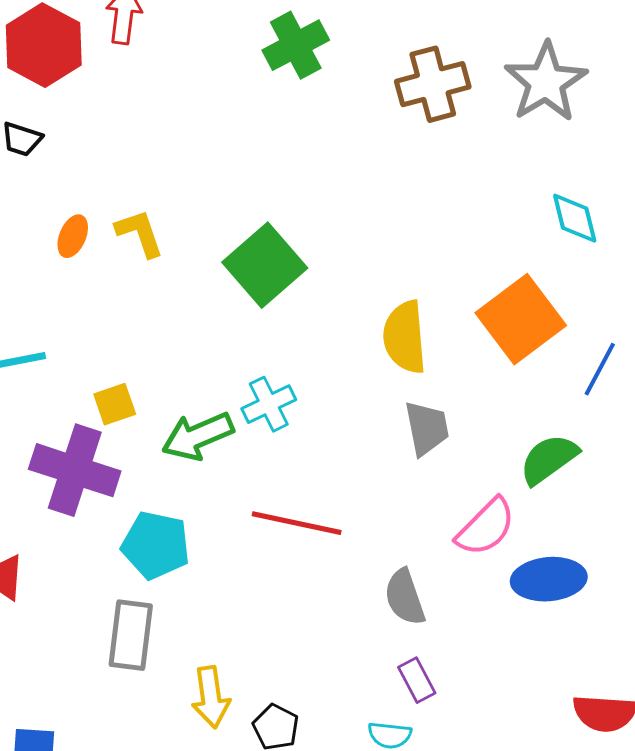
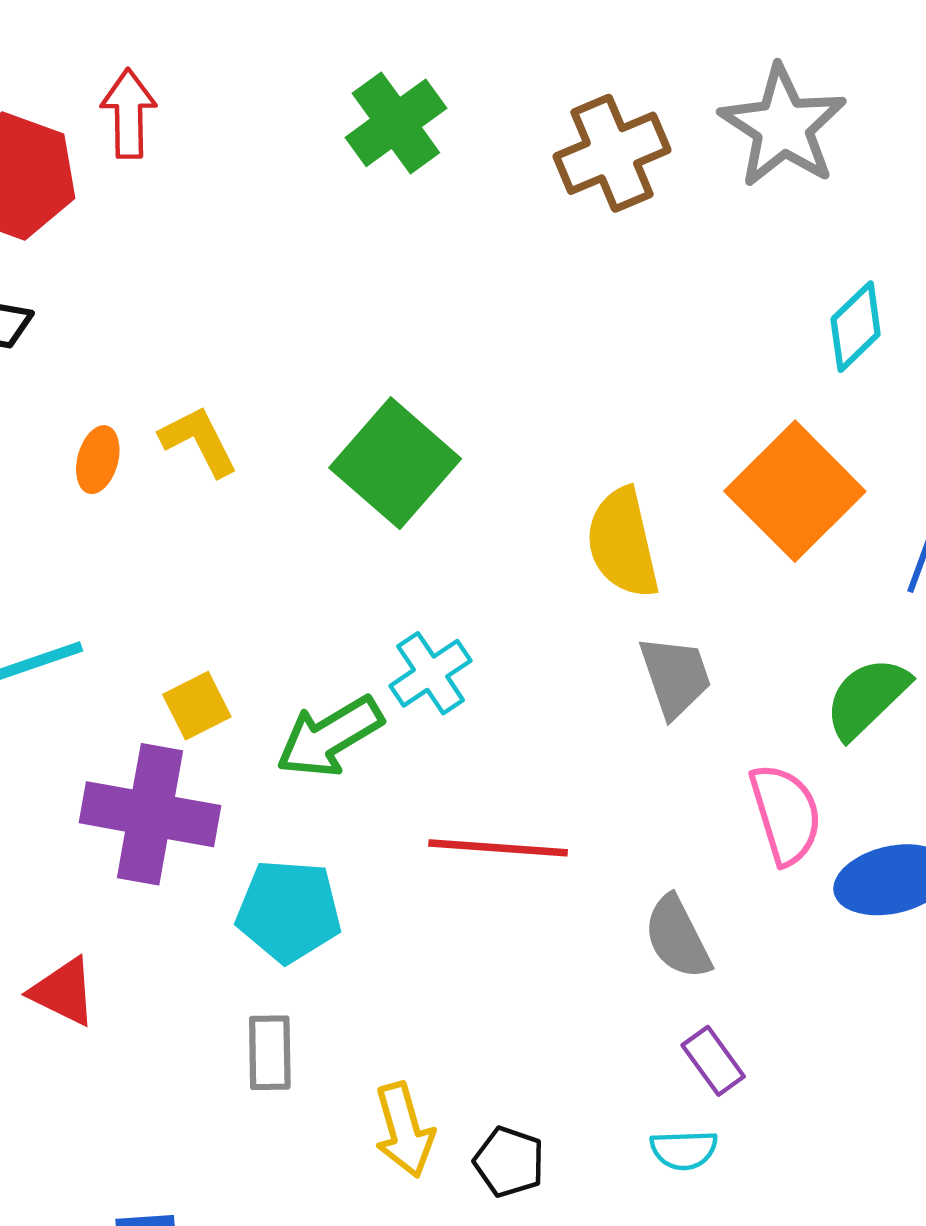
cyan diamond: (575, 218) -> (856, 327), turned 68
pink semicircle: (486, 527) -> (786, 814), turned -54
gray rectangle: (131, 635) -> (270, 1053), size x0.7

